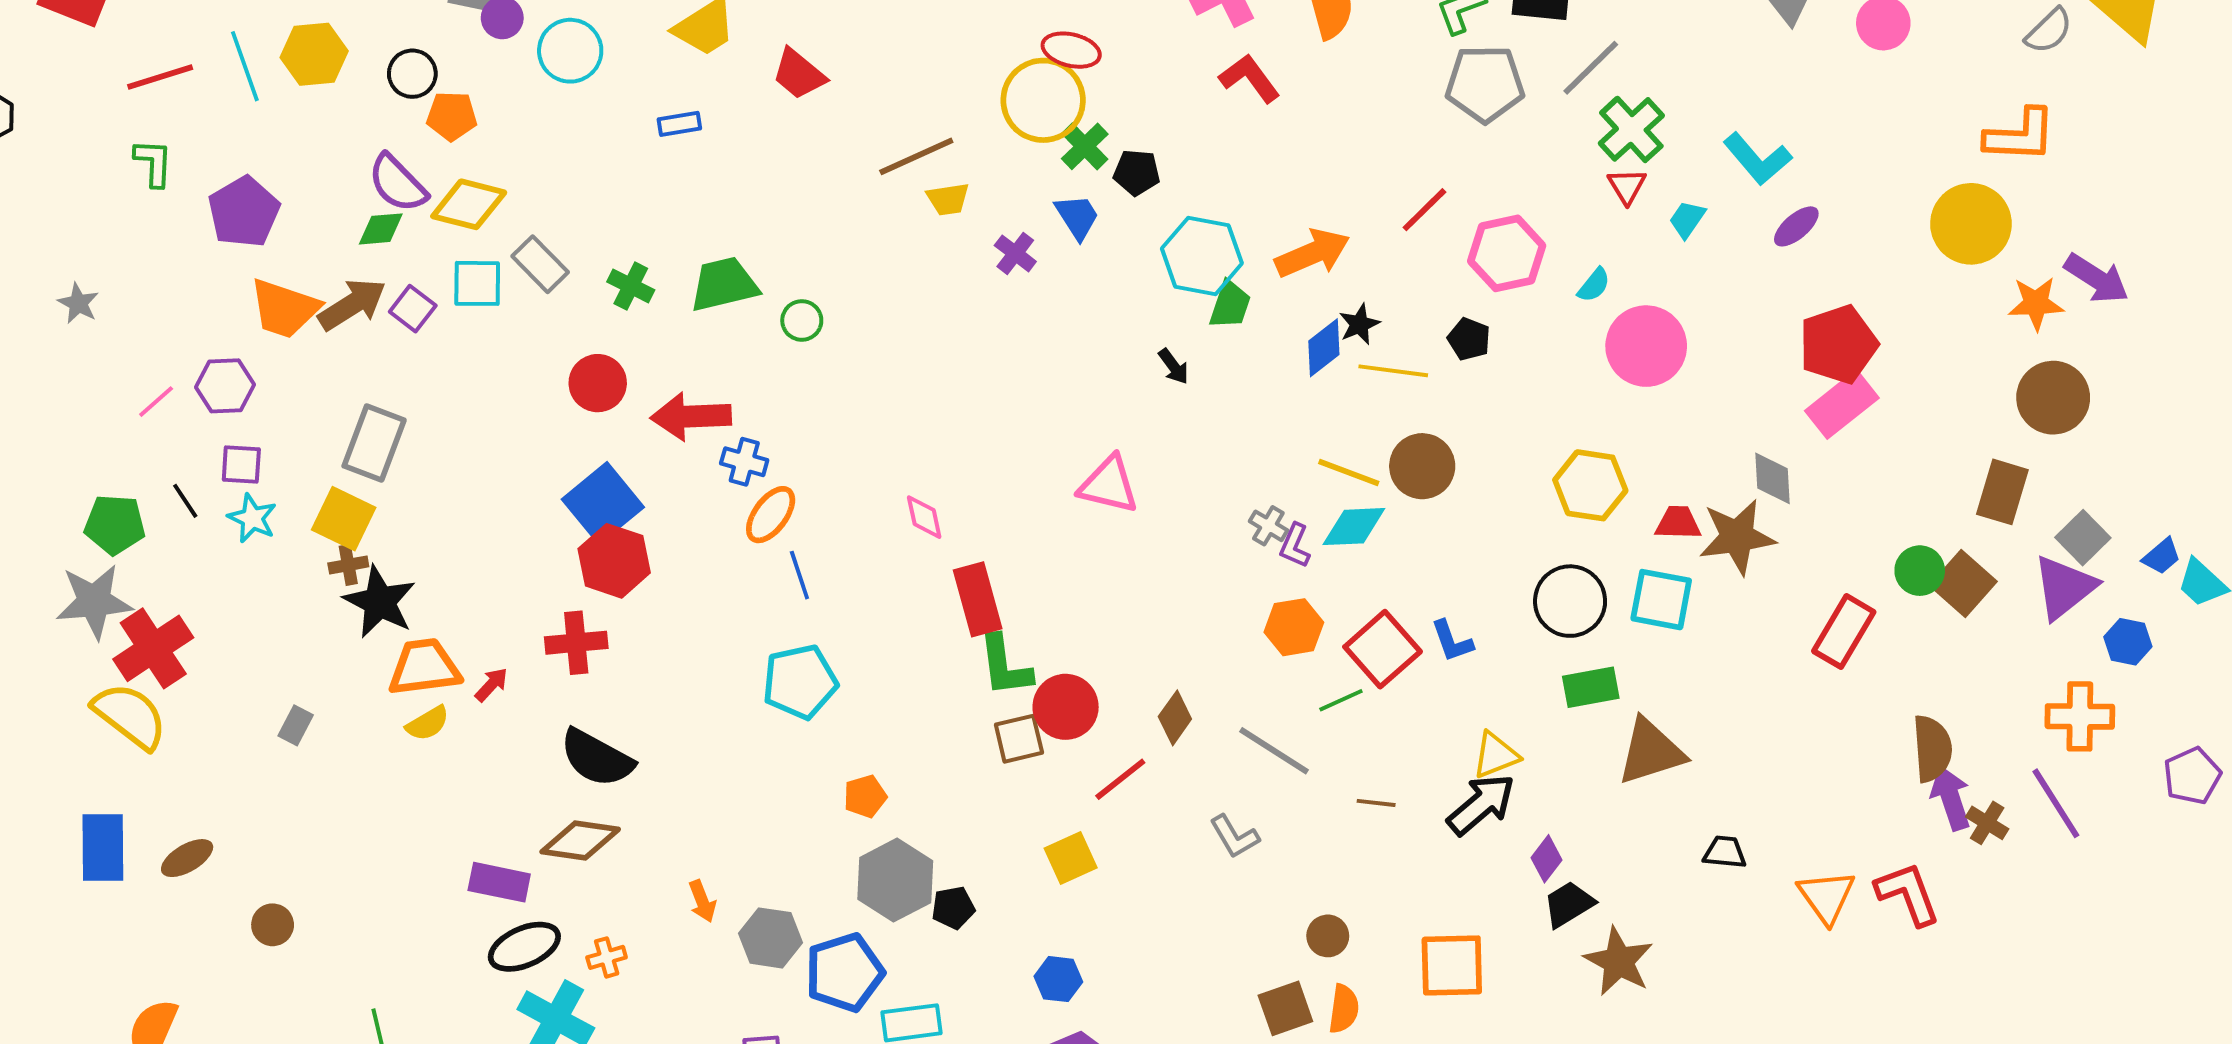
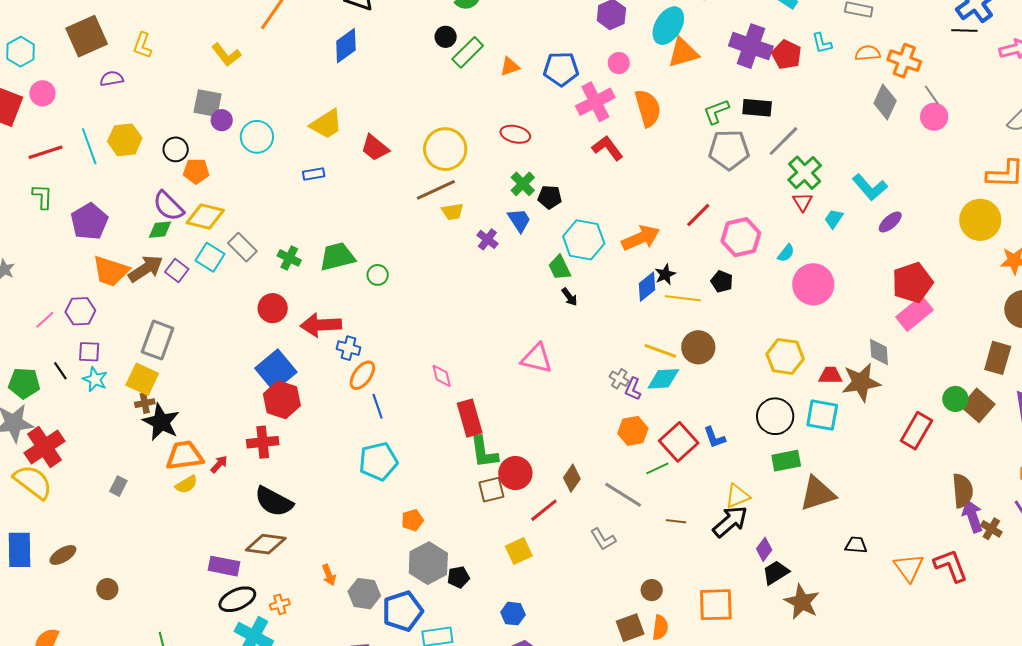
yellow circle: (1043, 100) -> (445, 149), moved
cyan square: (477, 283) -> (210, 257), turned 32
green trapezoid: (1230, 305) -> (560, 268), moved, turned 136

